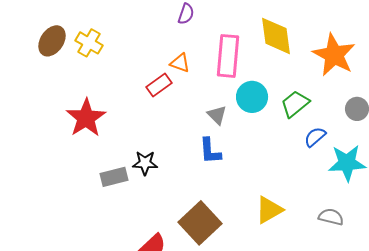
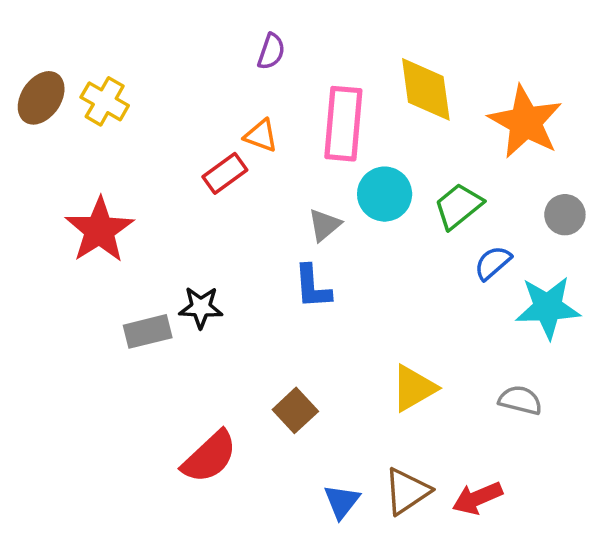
gray triangle: (217, 115) -> (324, 225), turned 35
brown square: (200, 223) -> (295, 410), size x0.6

